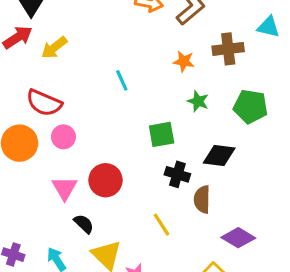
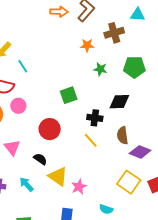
cyan line: (122, 80) -> (23, 66), moved
green square: (162, 134) -> (69, 95), moved
pink triangle: (65, 188) -> (12, 148), moved
brown semicircle: (202, 199) -> (122, 135), moved
yellow line: (161, 225) -> (91, 140), moved

